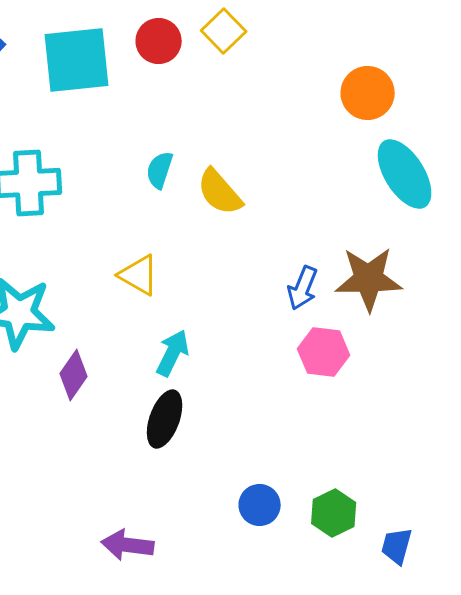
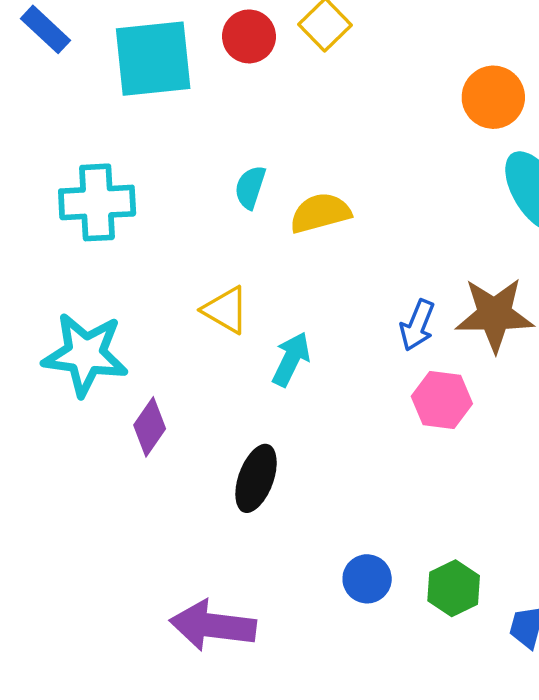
yellow semicircle: (220, 192) -> (320, 213), turned 116
cyan arrow: (173, 353) -> (291, 359), moved
purple arrow: (128, 545) -> (213, 626), size x1.4

